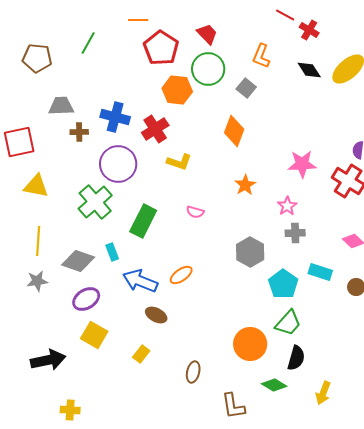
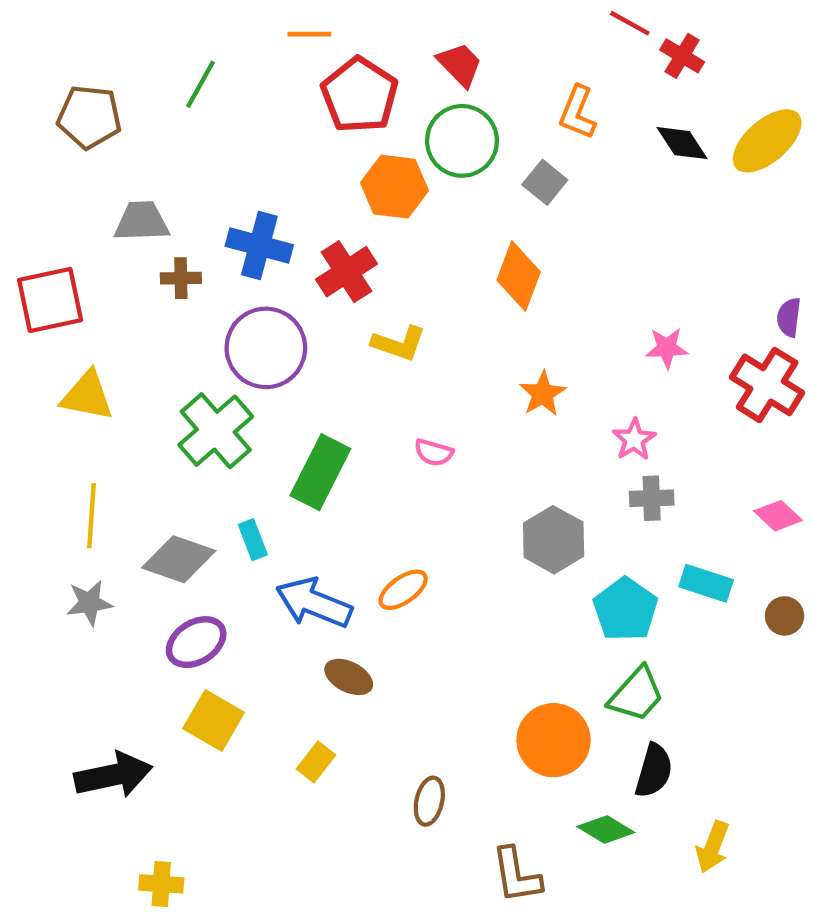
pink star: (302, 164) -> (667, 348), size x0.7

